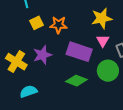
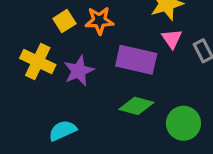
yellow cross: (16, 62) -> (38, 62), moved
green circle: (108, 71) -> (183, 123), moved

